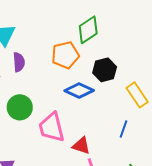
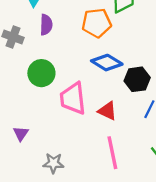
black hexagon: (105, 70) -> (137, 79), moved
red triangle: (81, 146) -> (107, 111), moved

